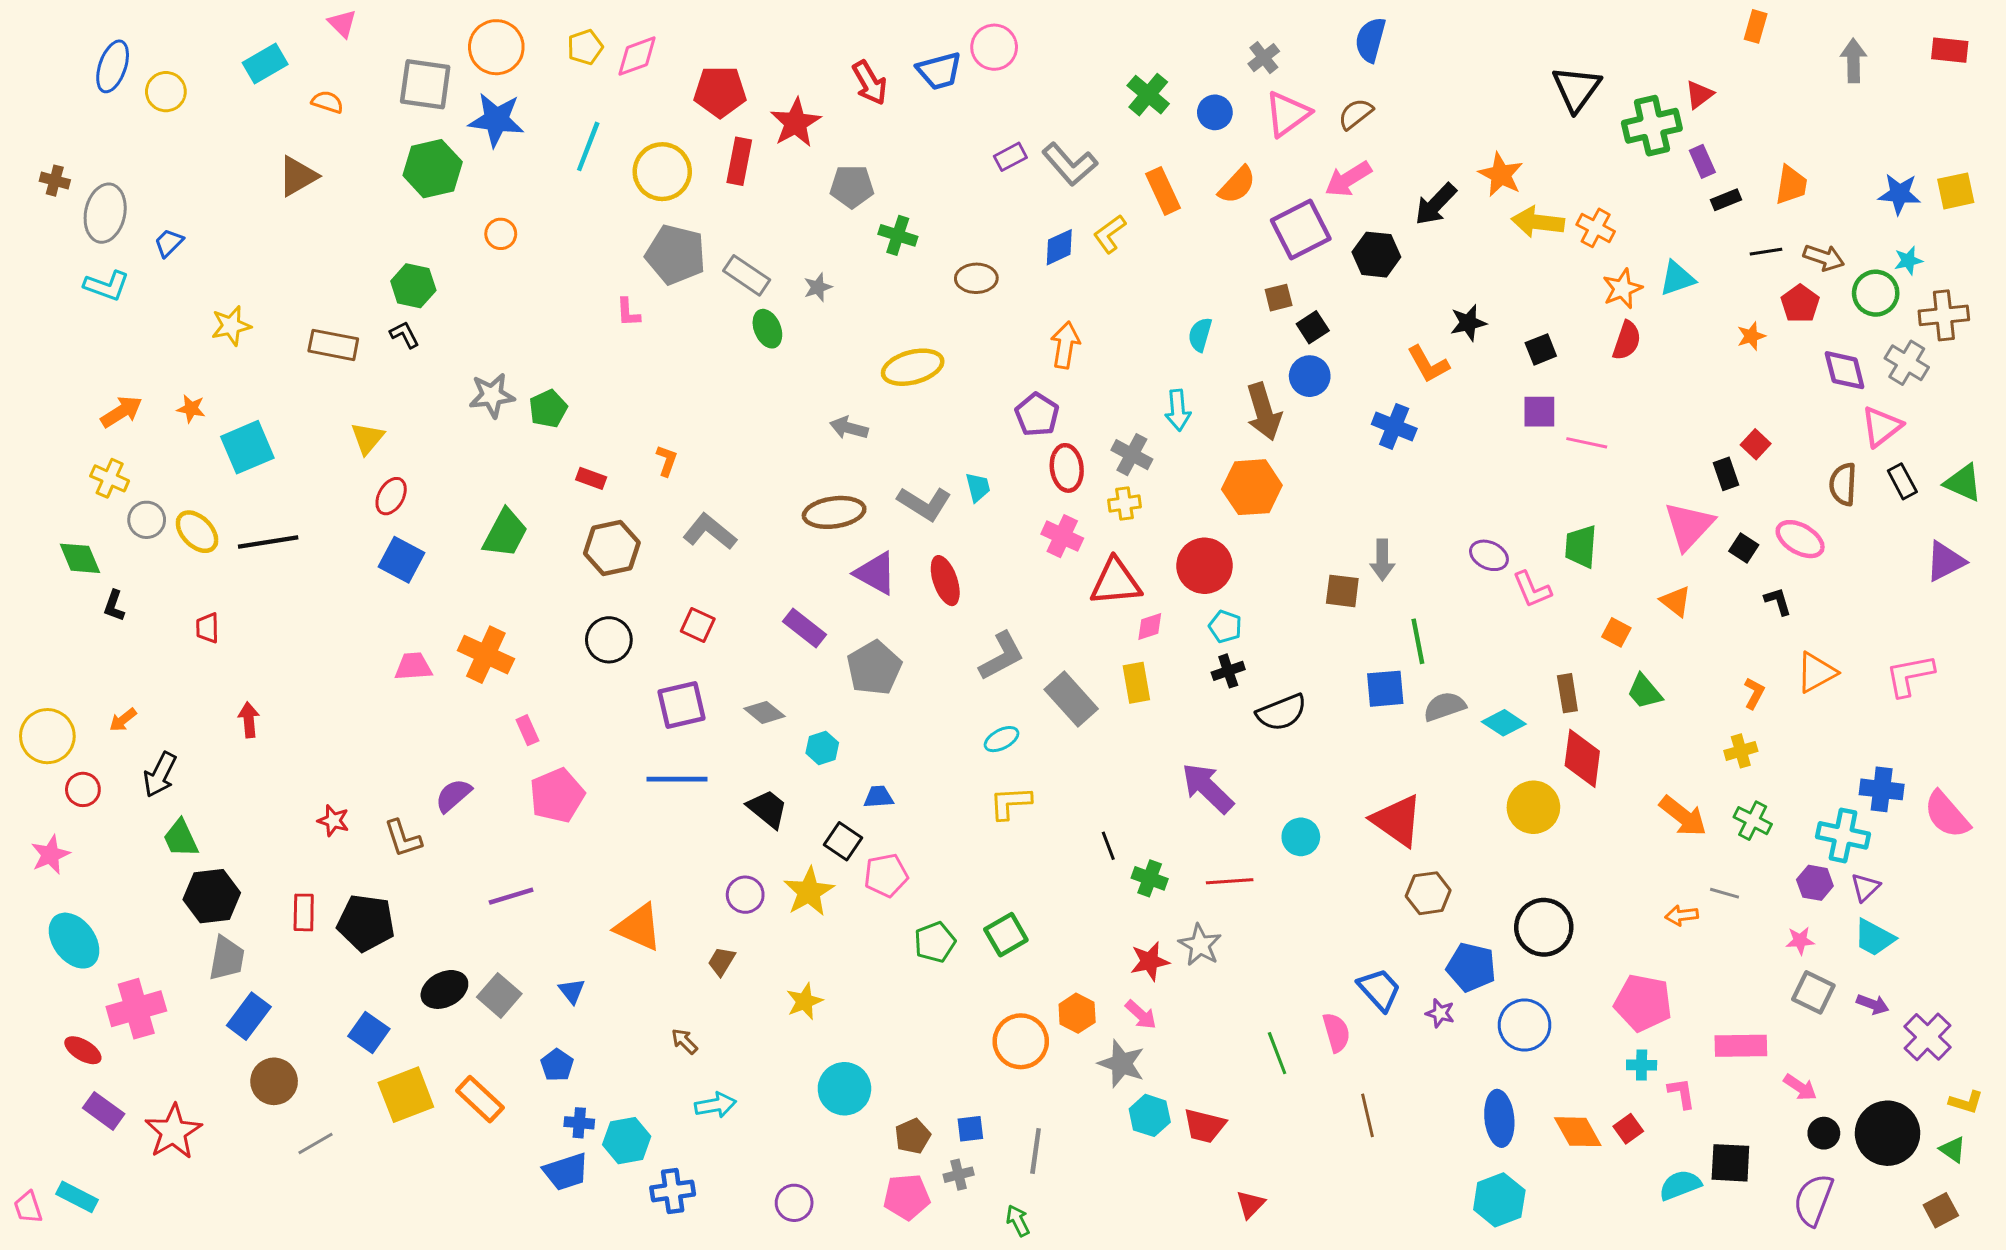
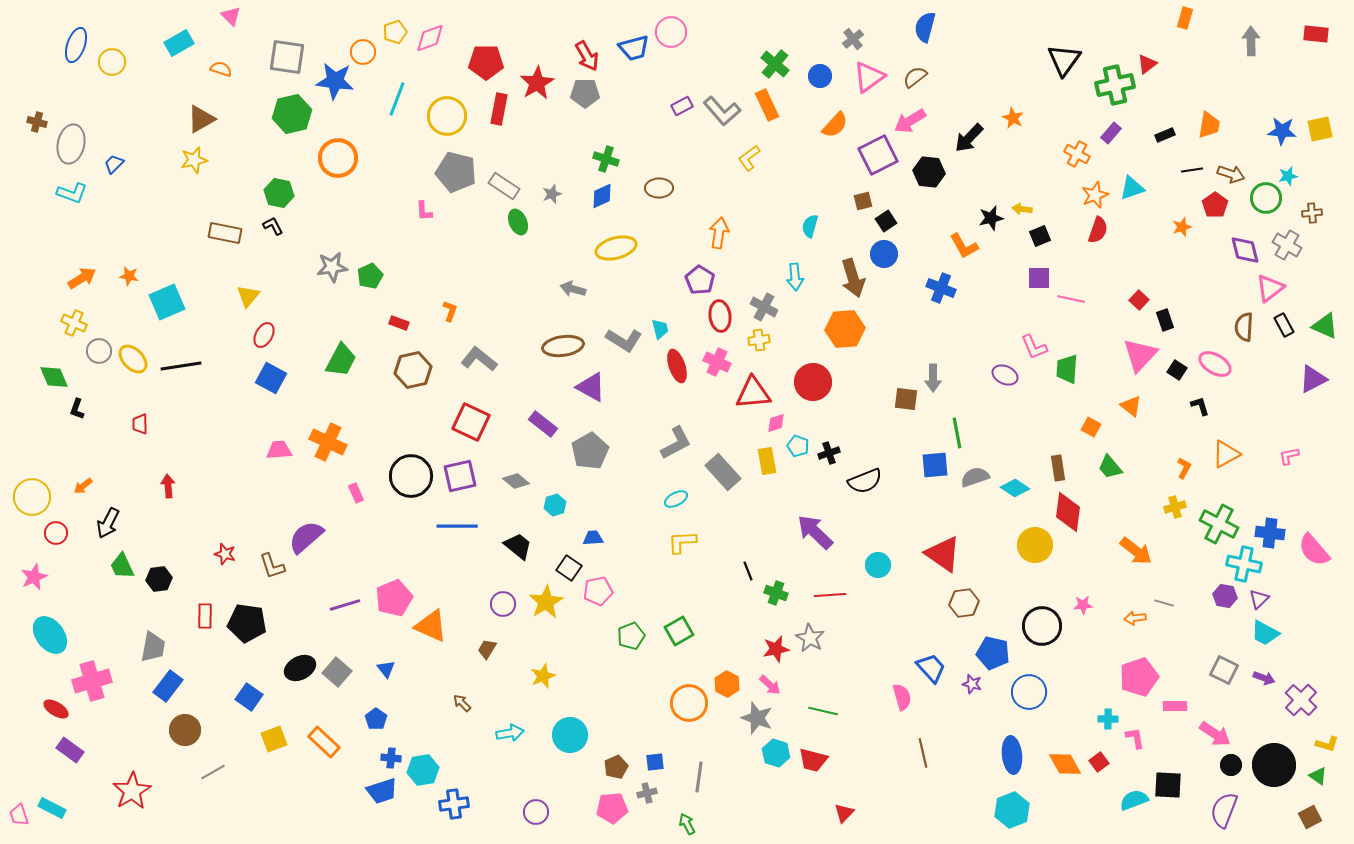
orange circle: (496, 47) -> (363, 52), moved, size x0.7
purple rectangle: (1702, 161) -> (1111, 133), moved, turned 65
orange star: (1501, 175) -> (1013, 118), size x0.7
gray pentagon: (852, 186) -> (585, 93), moved
orange rectangle: (1163, 191) -> (767, 105), moved
yellow arrow: (1538, 222) -> (1022, 209), moved, size x0.6
orange circle: (501, 234) -> (338, 158), size x1.8
blue diamond: (1059, 247) -> (602, 196), moved
brown cross: (1944, 315) -> (1312, 213), size x0.6
yellow star: (231, 326) -> (194, 160), moved
red square: (1756, 444) -> (1139, 300), moved
red ellipse: (945, 581) -> (677, 366), moved
pink L-shape: (1532, 589) -> (1034, 347), moved
red square: (698, 625) -> (471, 422), size x1.6
cyan pentagon: (1225, 626) -> (798, 446), moved
black circle: (609, 640) -> (411, 476), moved, size x1.4
pink L-shape: (1910, 675) -> (1289, 456), size x0.6
purple semicircle: (453, 795) -> (306, 537), size x1.4
pink pentagon: (557, 795) -> (394, 598), moved
green cross: (1753, 821) -> (1219, 524), moved, size x1.5
black hexagon: (212, 896) -> (159, 579), moved, size x0.7
pink star: (1800, 941) -> (1083, 605), moved
pink pentagon: (1643, 1003) -> (1139, 677), moved, turned -30
pink rectangle: (1741, 1046) -> (1175, 706), size x0.7
green line: (1277, 1053) -> (823, 711), moved, turned -56
pink arrow: (1800, 1087) -> (1215, 734), size x1.4
yellow square: (406, 1095) -> (274, 739), size x0.7
cyan arrow: (716, 1105) -> (510, 733), moved
red star: (173, 1132) -> (132, 791), moved

